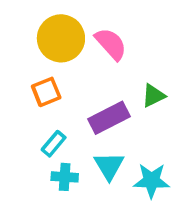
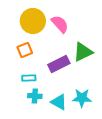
green triangle: (153, 96) -> (83, 52), size x1.5
cyan rectangle: (54, 144) -> (29, 78), turned 48
cyan triangle: (109, 166) -> (59, 102), moved, turned -30

